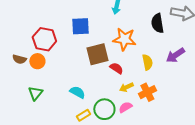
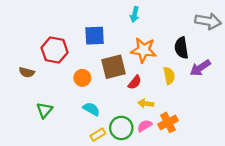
black semicircle: (157, 23) -> (181, 48), moved
orange circle: (37, 61) -> (82, 78), moved
red semicircle: (116, 68) -> (135, 82), turned 96
yellow arrow: (126, 87) -> (146, 103), turned 32
orange cross: (147, 92) -> (168, 122), moved

